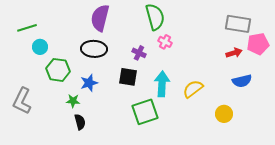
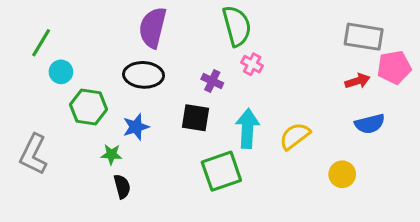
green line: (27, 28) -> (41, 43), turned -42

